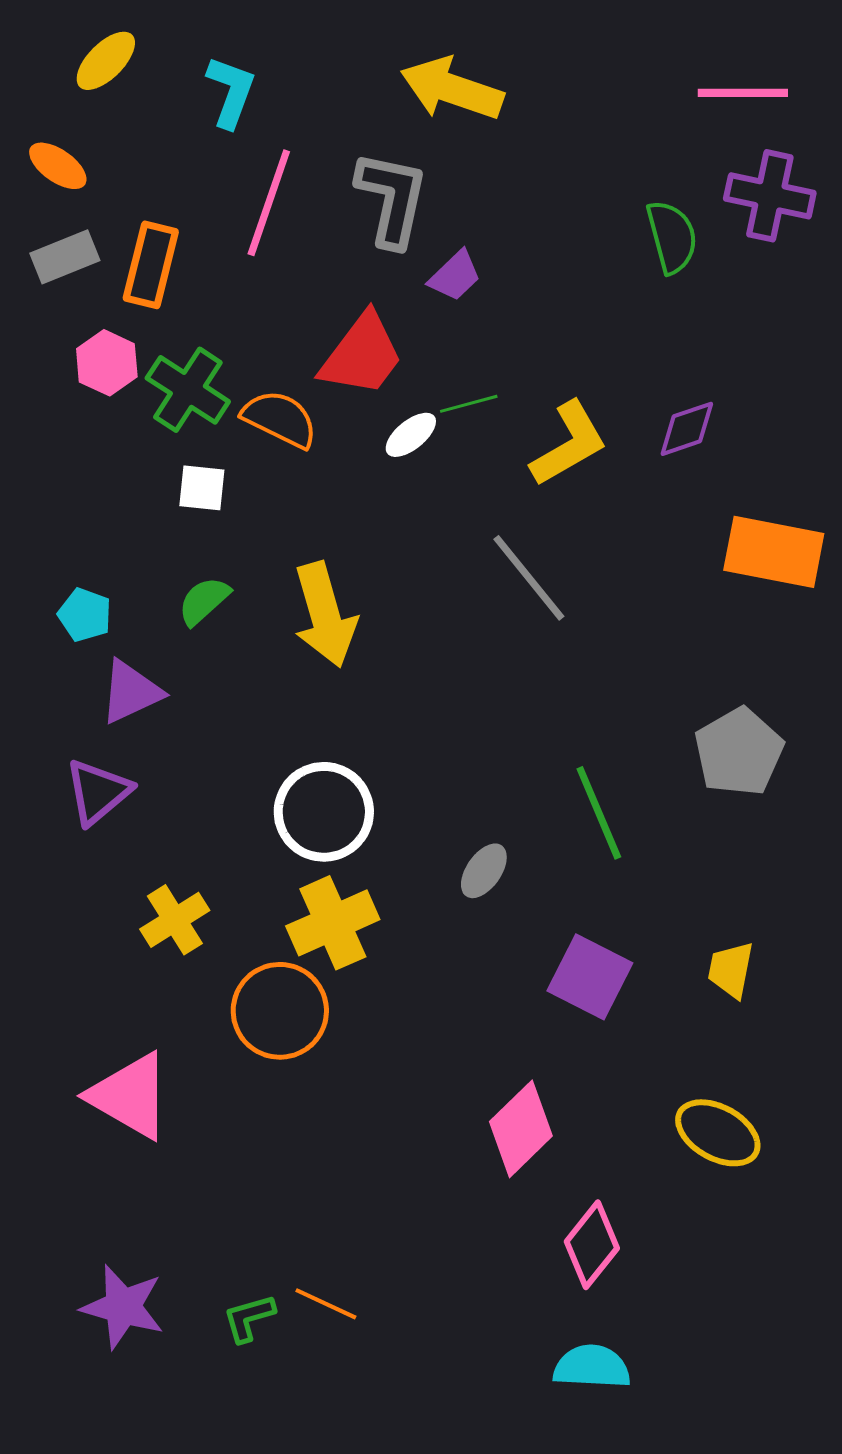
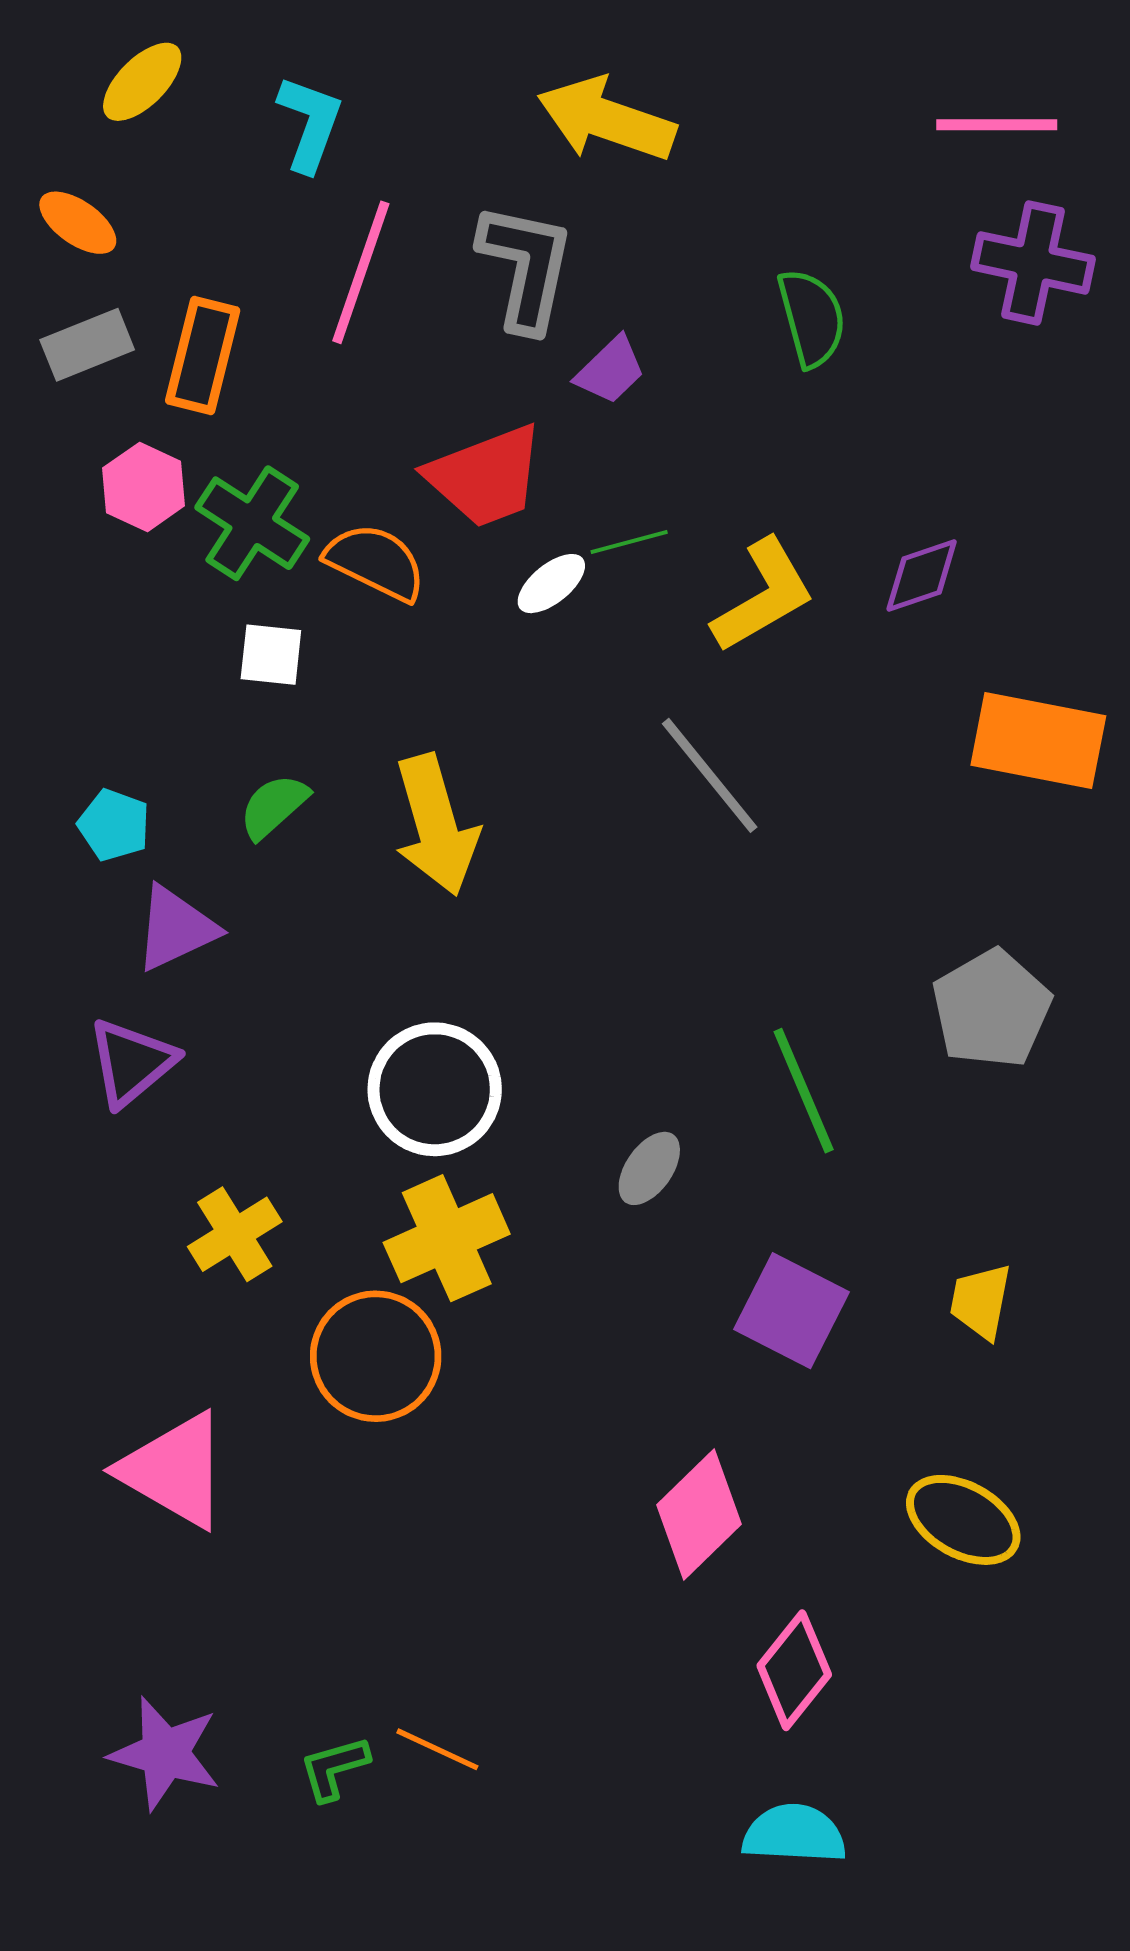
green semicircle: (672, 237) -> (812, 318), moved
red trapezoid: (362, 355) -> (486, 476), turned 32

